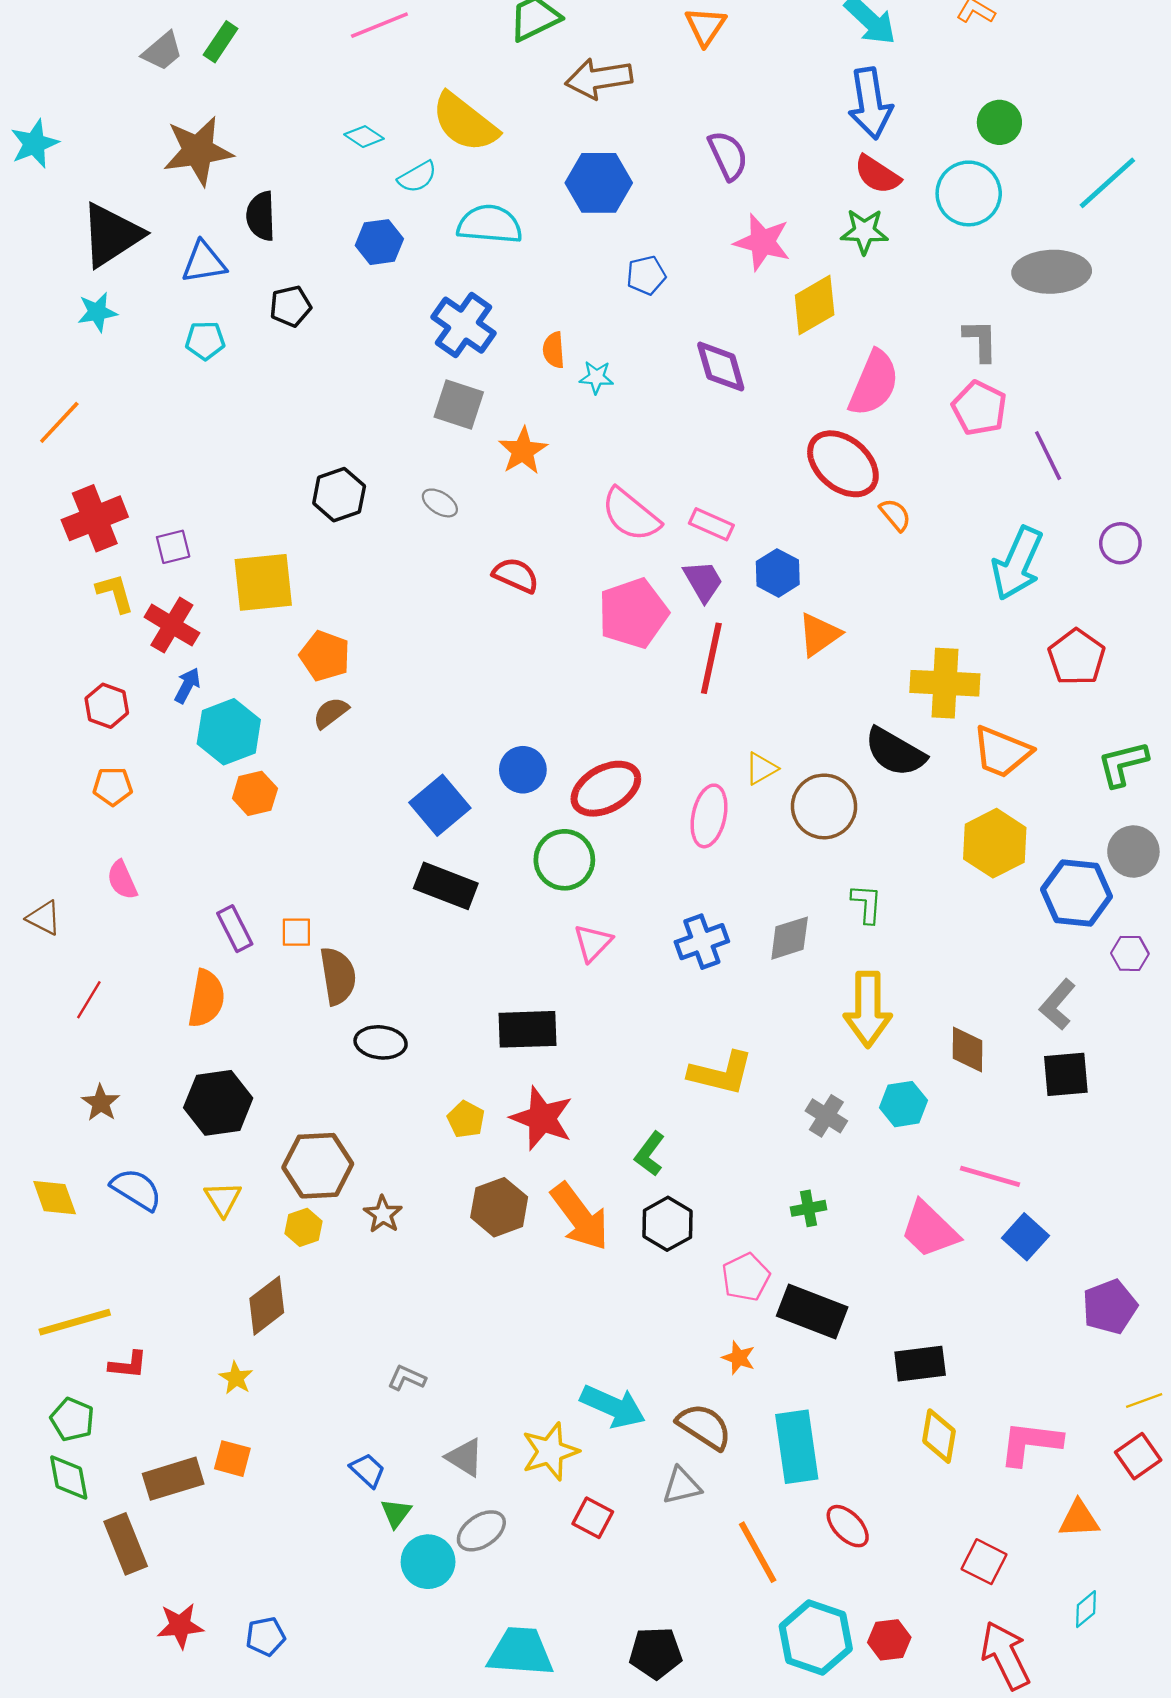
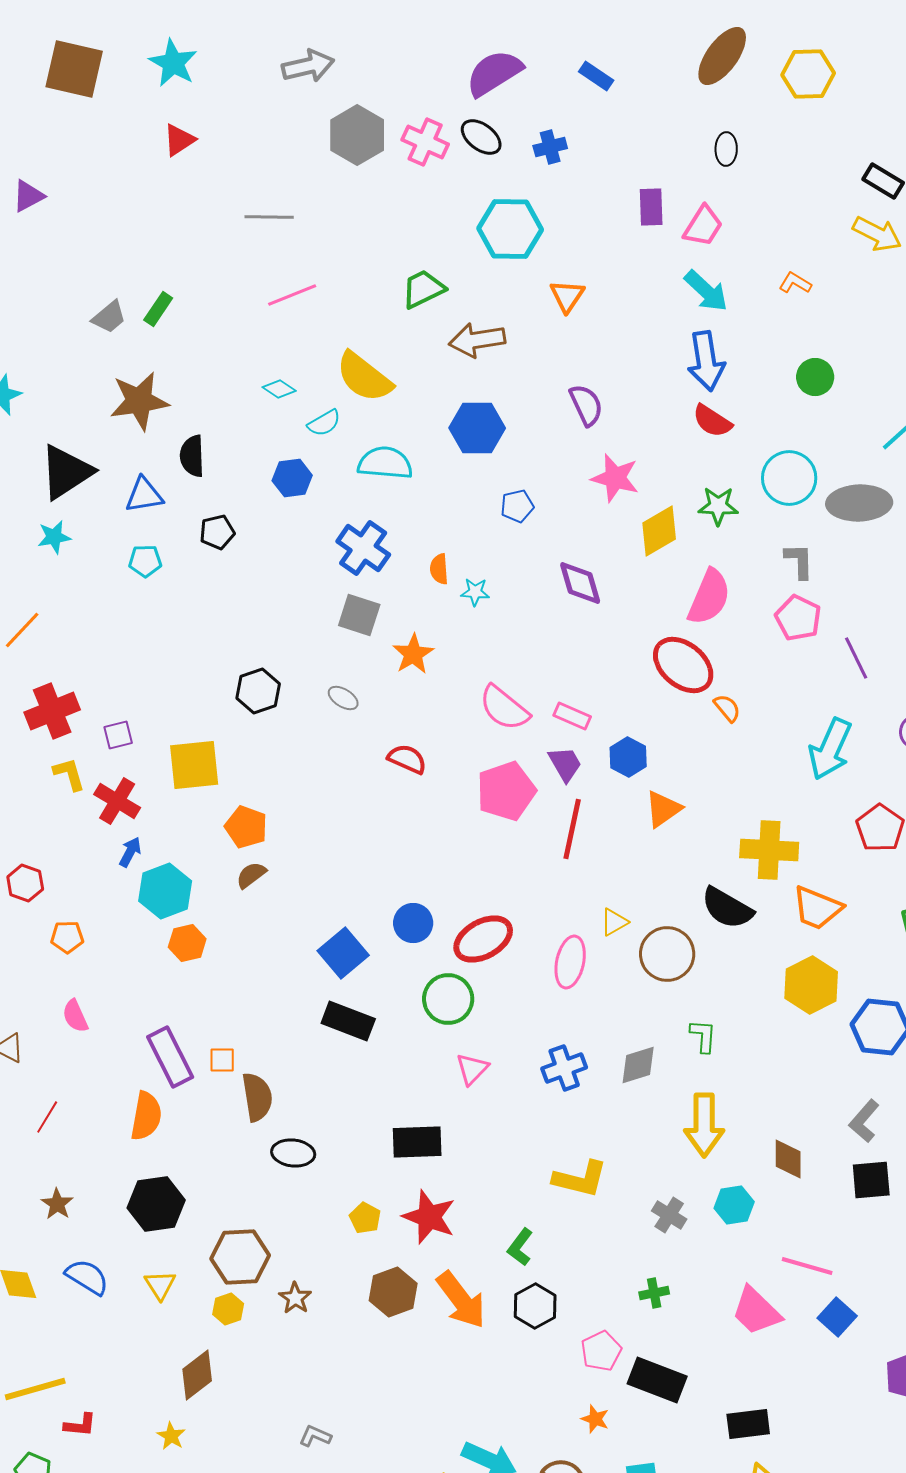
cyan circle: (969, 193) -> (789, 478), moved
green star: (864, 231) -> (718, 506), moved
red hexagon: (107, 706) -> (25, 883), moved
purple rectangle: (235, 929) -> (170, 1057), size x1.5

